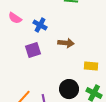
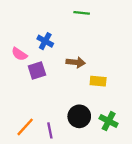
pink semicircle: (15, 18) -> (19, 54), moved
yellow rectangle: (91, 66) -> (98, 81), moved

